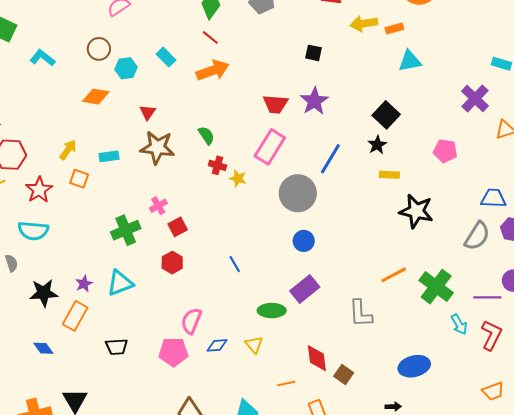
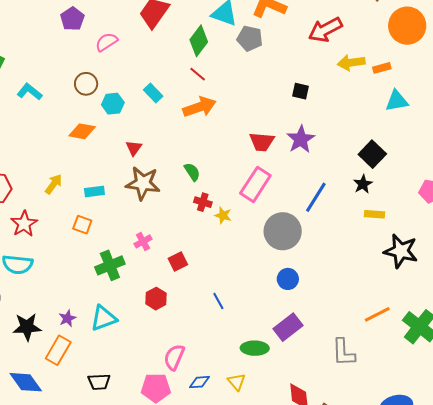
orange square: (79, 179) -> (82, 225), moved
red square: (178, 227) -> (178, 261), moved
blue diamond: (43, 348) -> (26, 382), size x1.6

